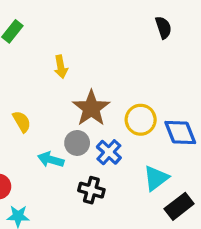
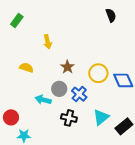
brown star: (91, 108) -> (67, 67), size x0.6
yellow semicircle: (22, 122) -> (26, 68), moved, turned -40
cyan triangle: (156, 178) -> (101, 117), moved

